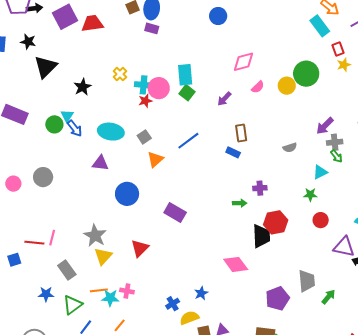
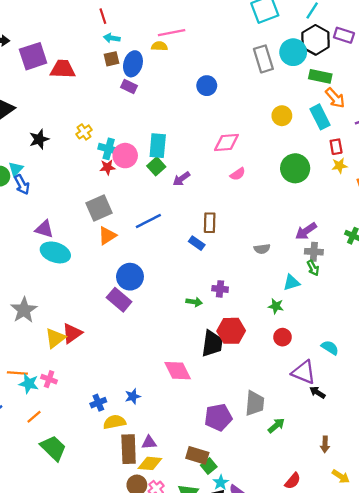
yellow circle: (287, 86) -> (282, 116), moved
purple arrow: (224, 99) -> (181, 179), moved
cyan ellipse: (111, 132) -> (55, 252), moved
gray square: (144, 137) -> (99, 208), size x1.6
blue circle: (127, 194) -> (130, 277), moved
yellow triangle: (103, 256) -> (55, 338), moved

